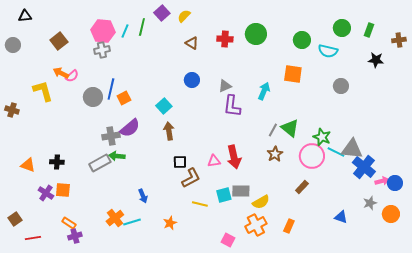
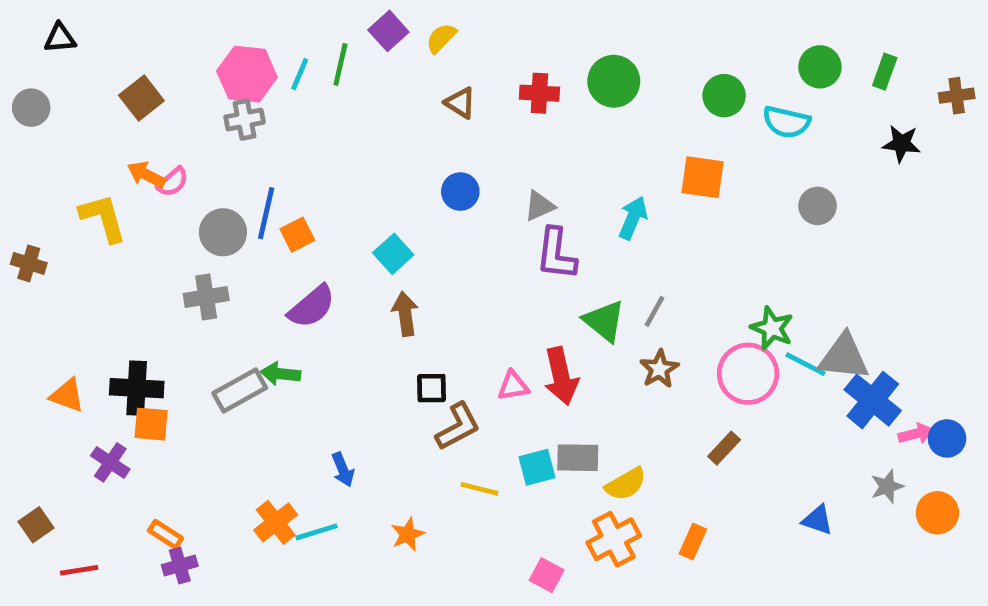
green triangle: (290, 128) -> (604, 321), moved
gray cross: (111, 136) -> (206, 297), moved
black cross: (57, 162) -> (137, 388), size x1.5
orange square: (63, 190) -> (151, 424), moved

